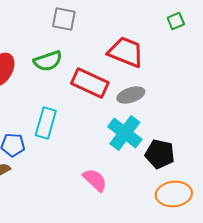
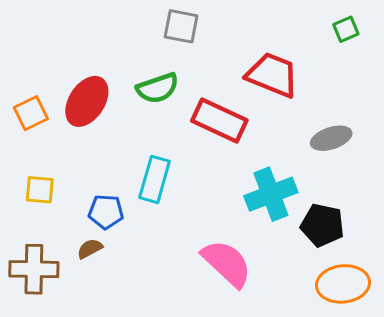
gray ellipse: (131, 95) -> (331, 138), moved
cyan cross: (125, 133) -> (271, 194), turned 32
pink semicircle: (95, 180) -> (227, 263), size x1.4

